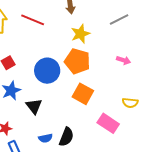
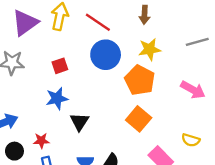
pink arrow: (124, 60) -> (193, 90), size x1.5
blue circle: (47, 71) -> (106, 55), moved

